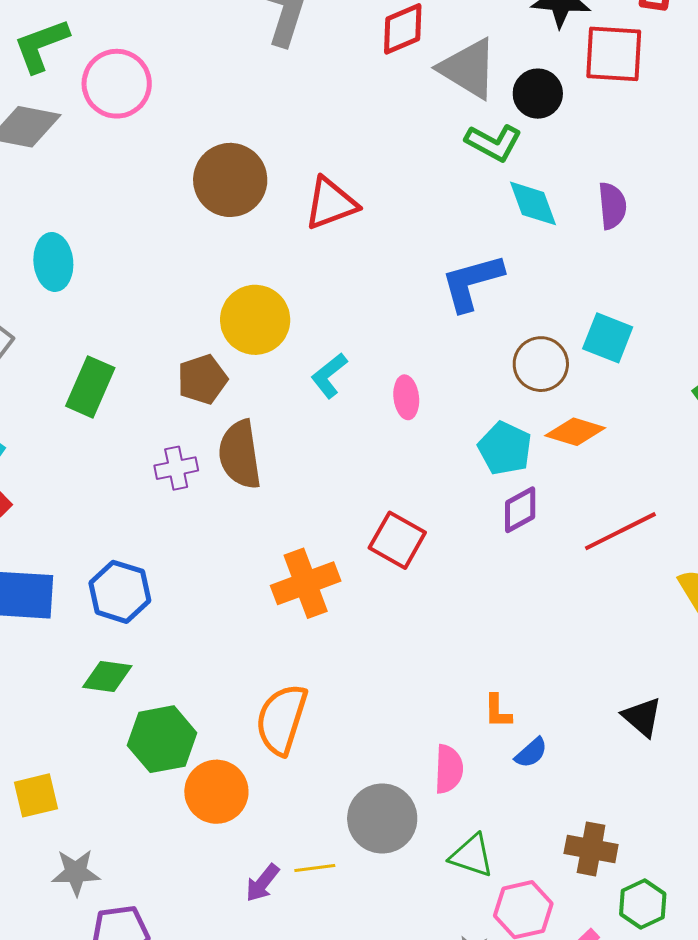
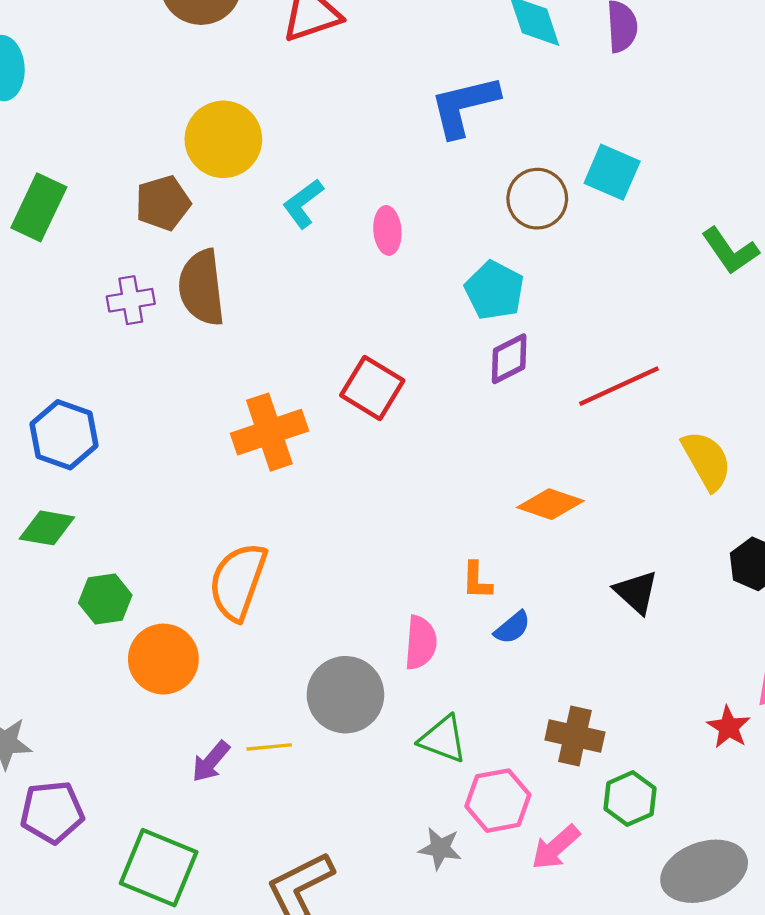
orange diamond: (575, 432) -> (550, 504), moved
green hexagon: (162, 739) -> (105, 599), size x0.7

